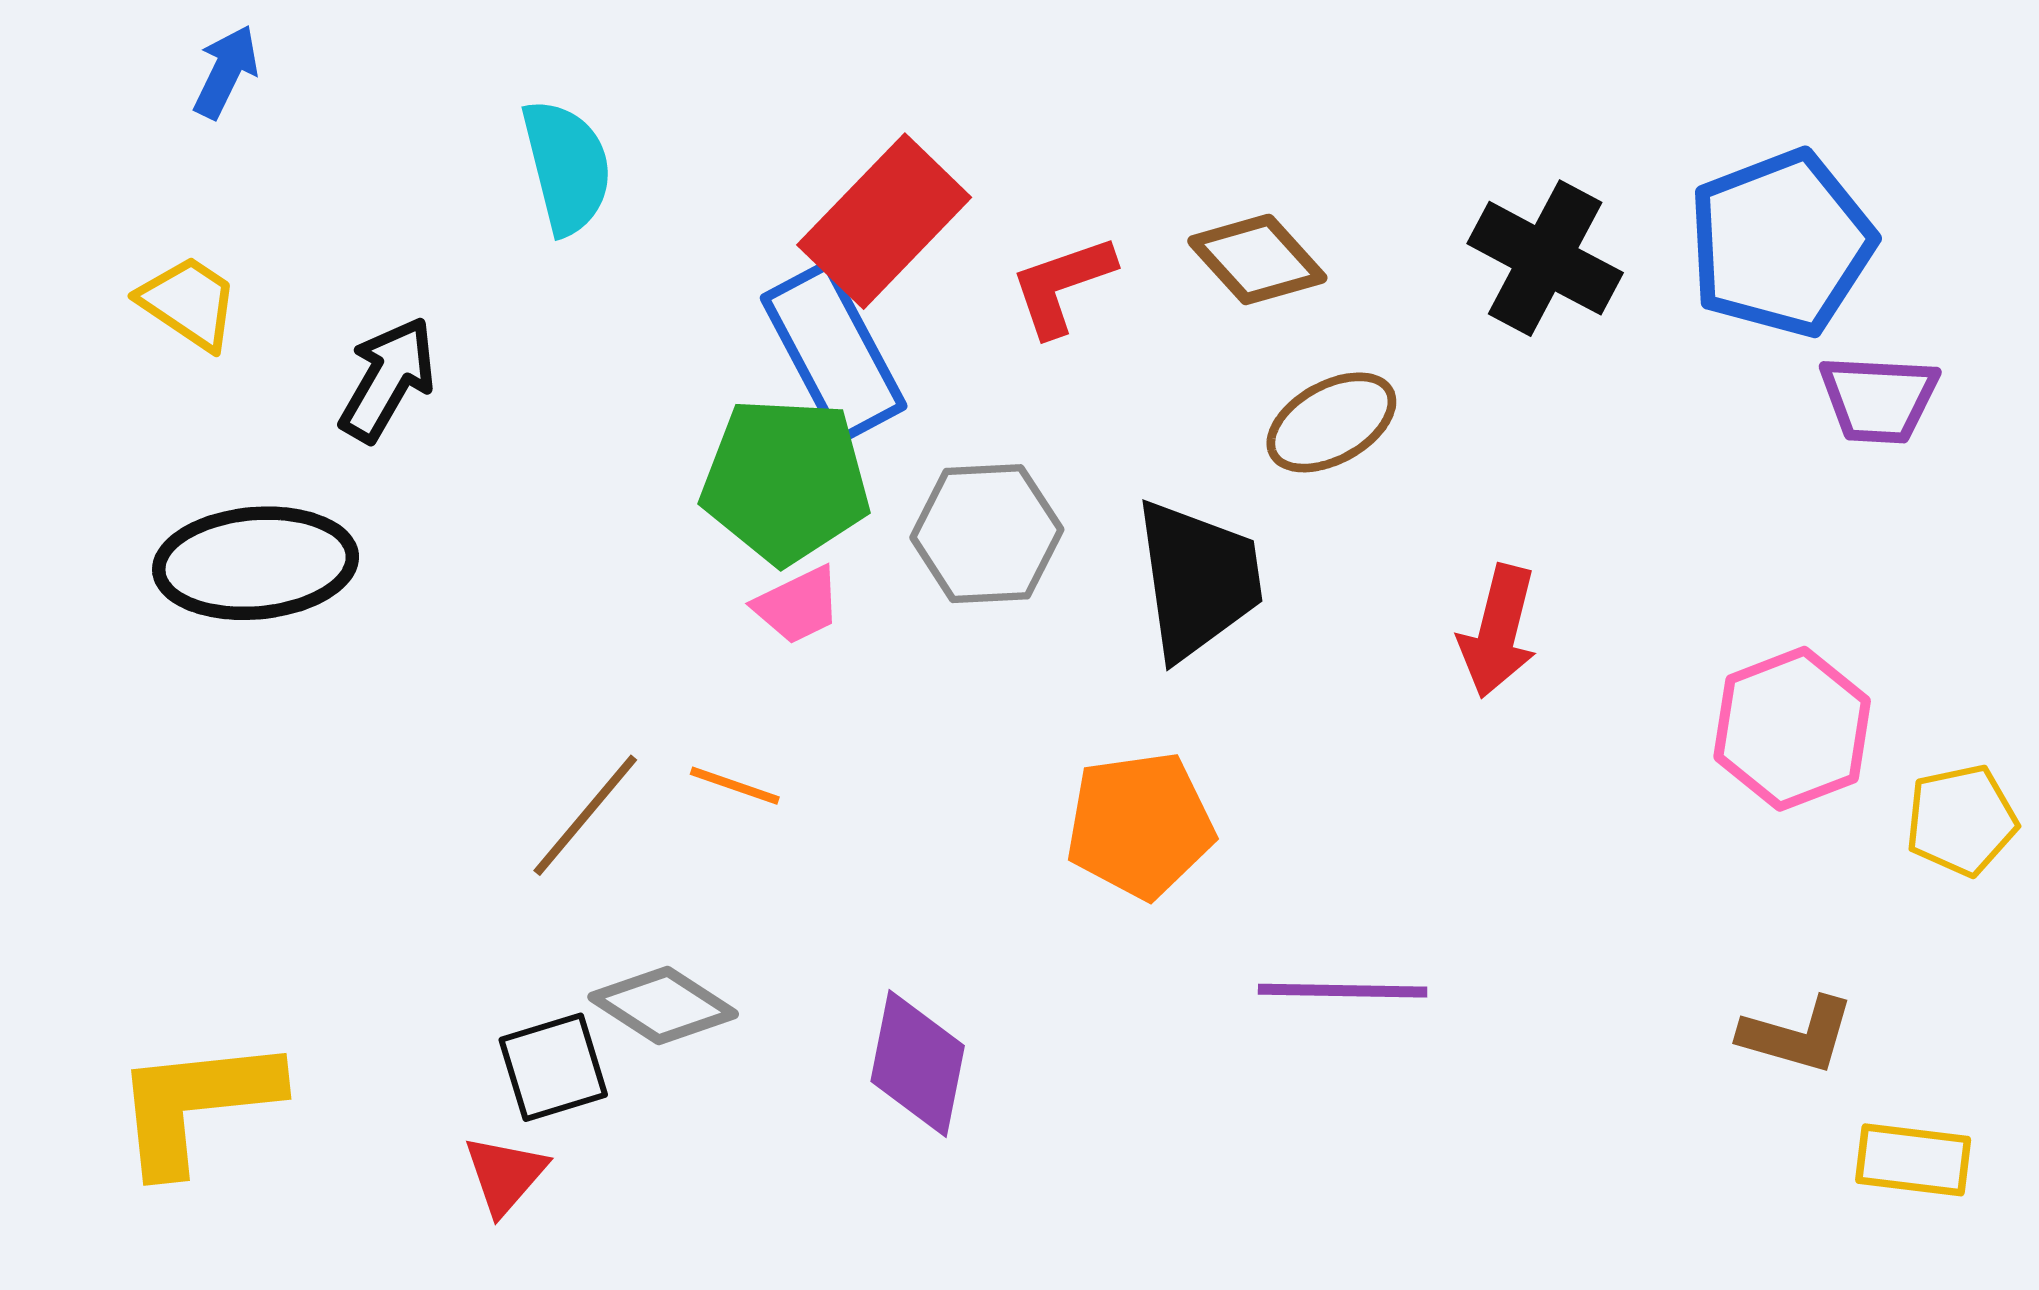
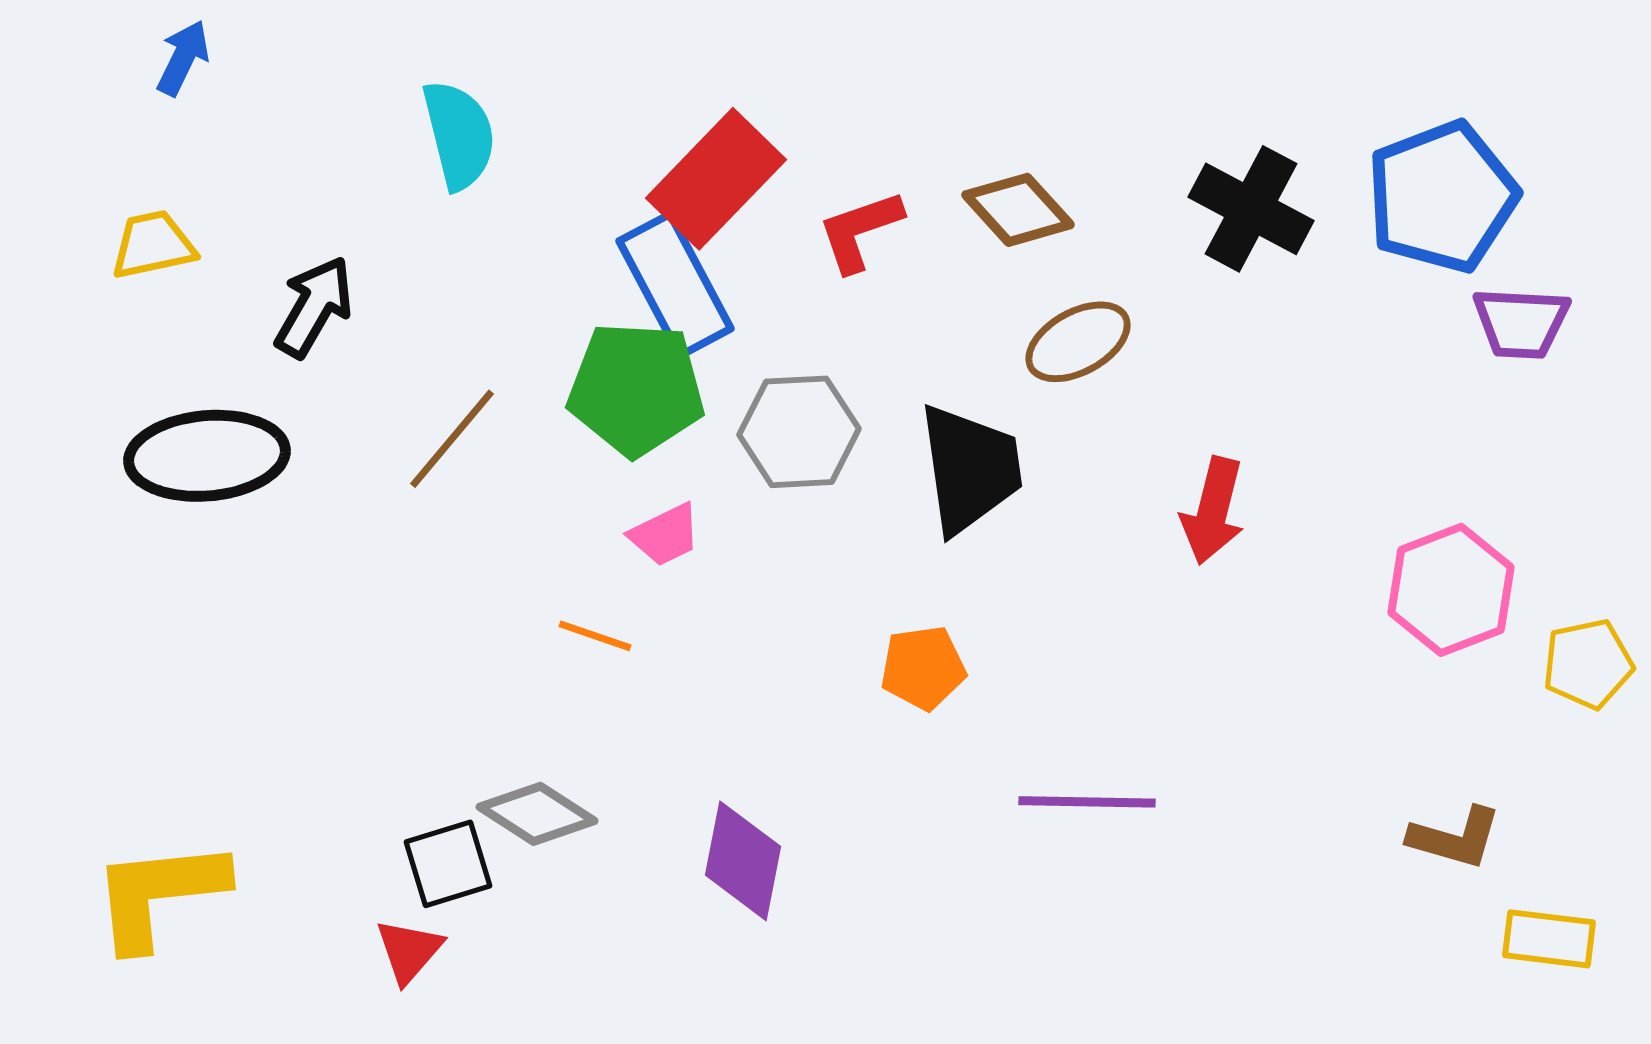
yellow trapezoid: (189, 303) -> (153, 245), turned -46
pink trapezoid: (798, 605) -> (665, 535), moved
brown line: (585, 815) -> (452, 439), moved
orange pentagon: (1140, 825) -> (923, 668), size x0.7

